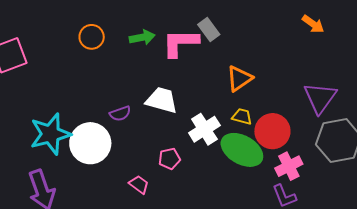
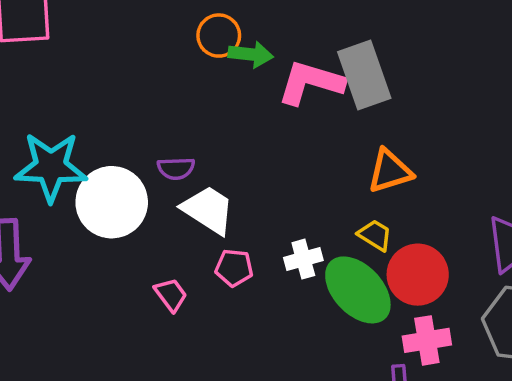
gray rectangle: (209, 29) -> (364, 75), size x1.6
orange circle: (92, 37) -> (219, 36), moved
white trapezoid: (162, 100) -> (208, 210), moved
white cross: (204, 129) -> (303, 259), moved, size x0.7

